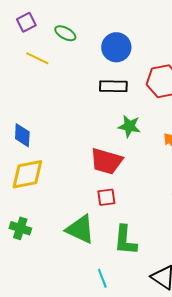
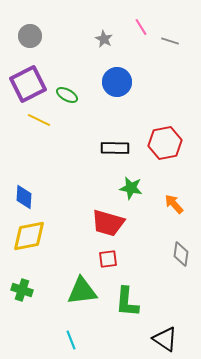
purple square: (26, 22) -> (28, 84), size x1.8
blue circle: (116, 47) -> (117, 82), moved
green triangle: (80, 229) -> (82, 291), turned -32
cyan line: (102, 278) -> (71, 340), moved

